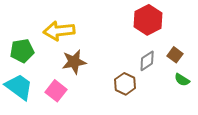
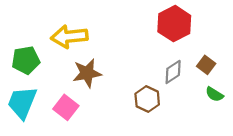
cyan trapezoid: (19, 87) -> (22, 103), turned -104

